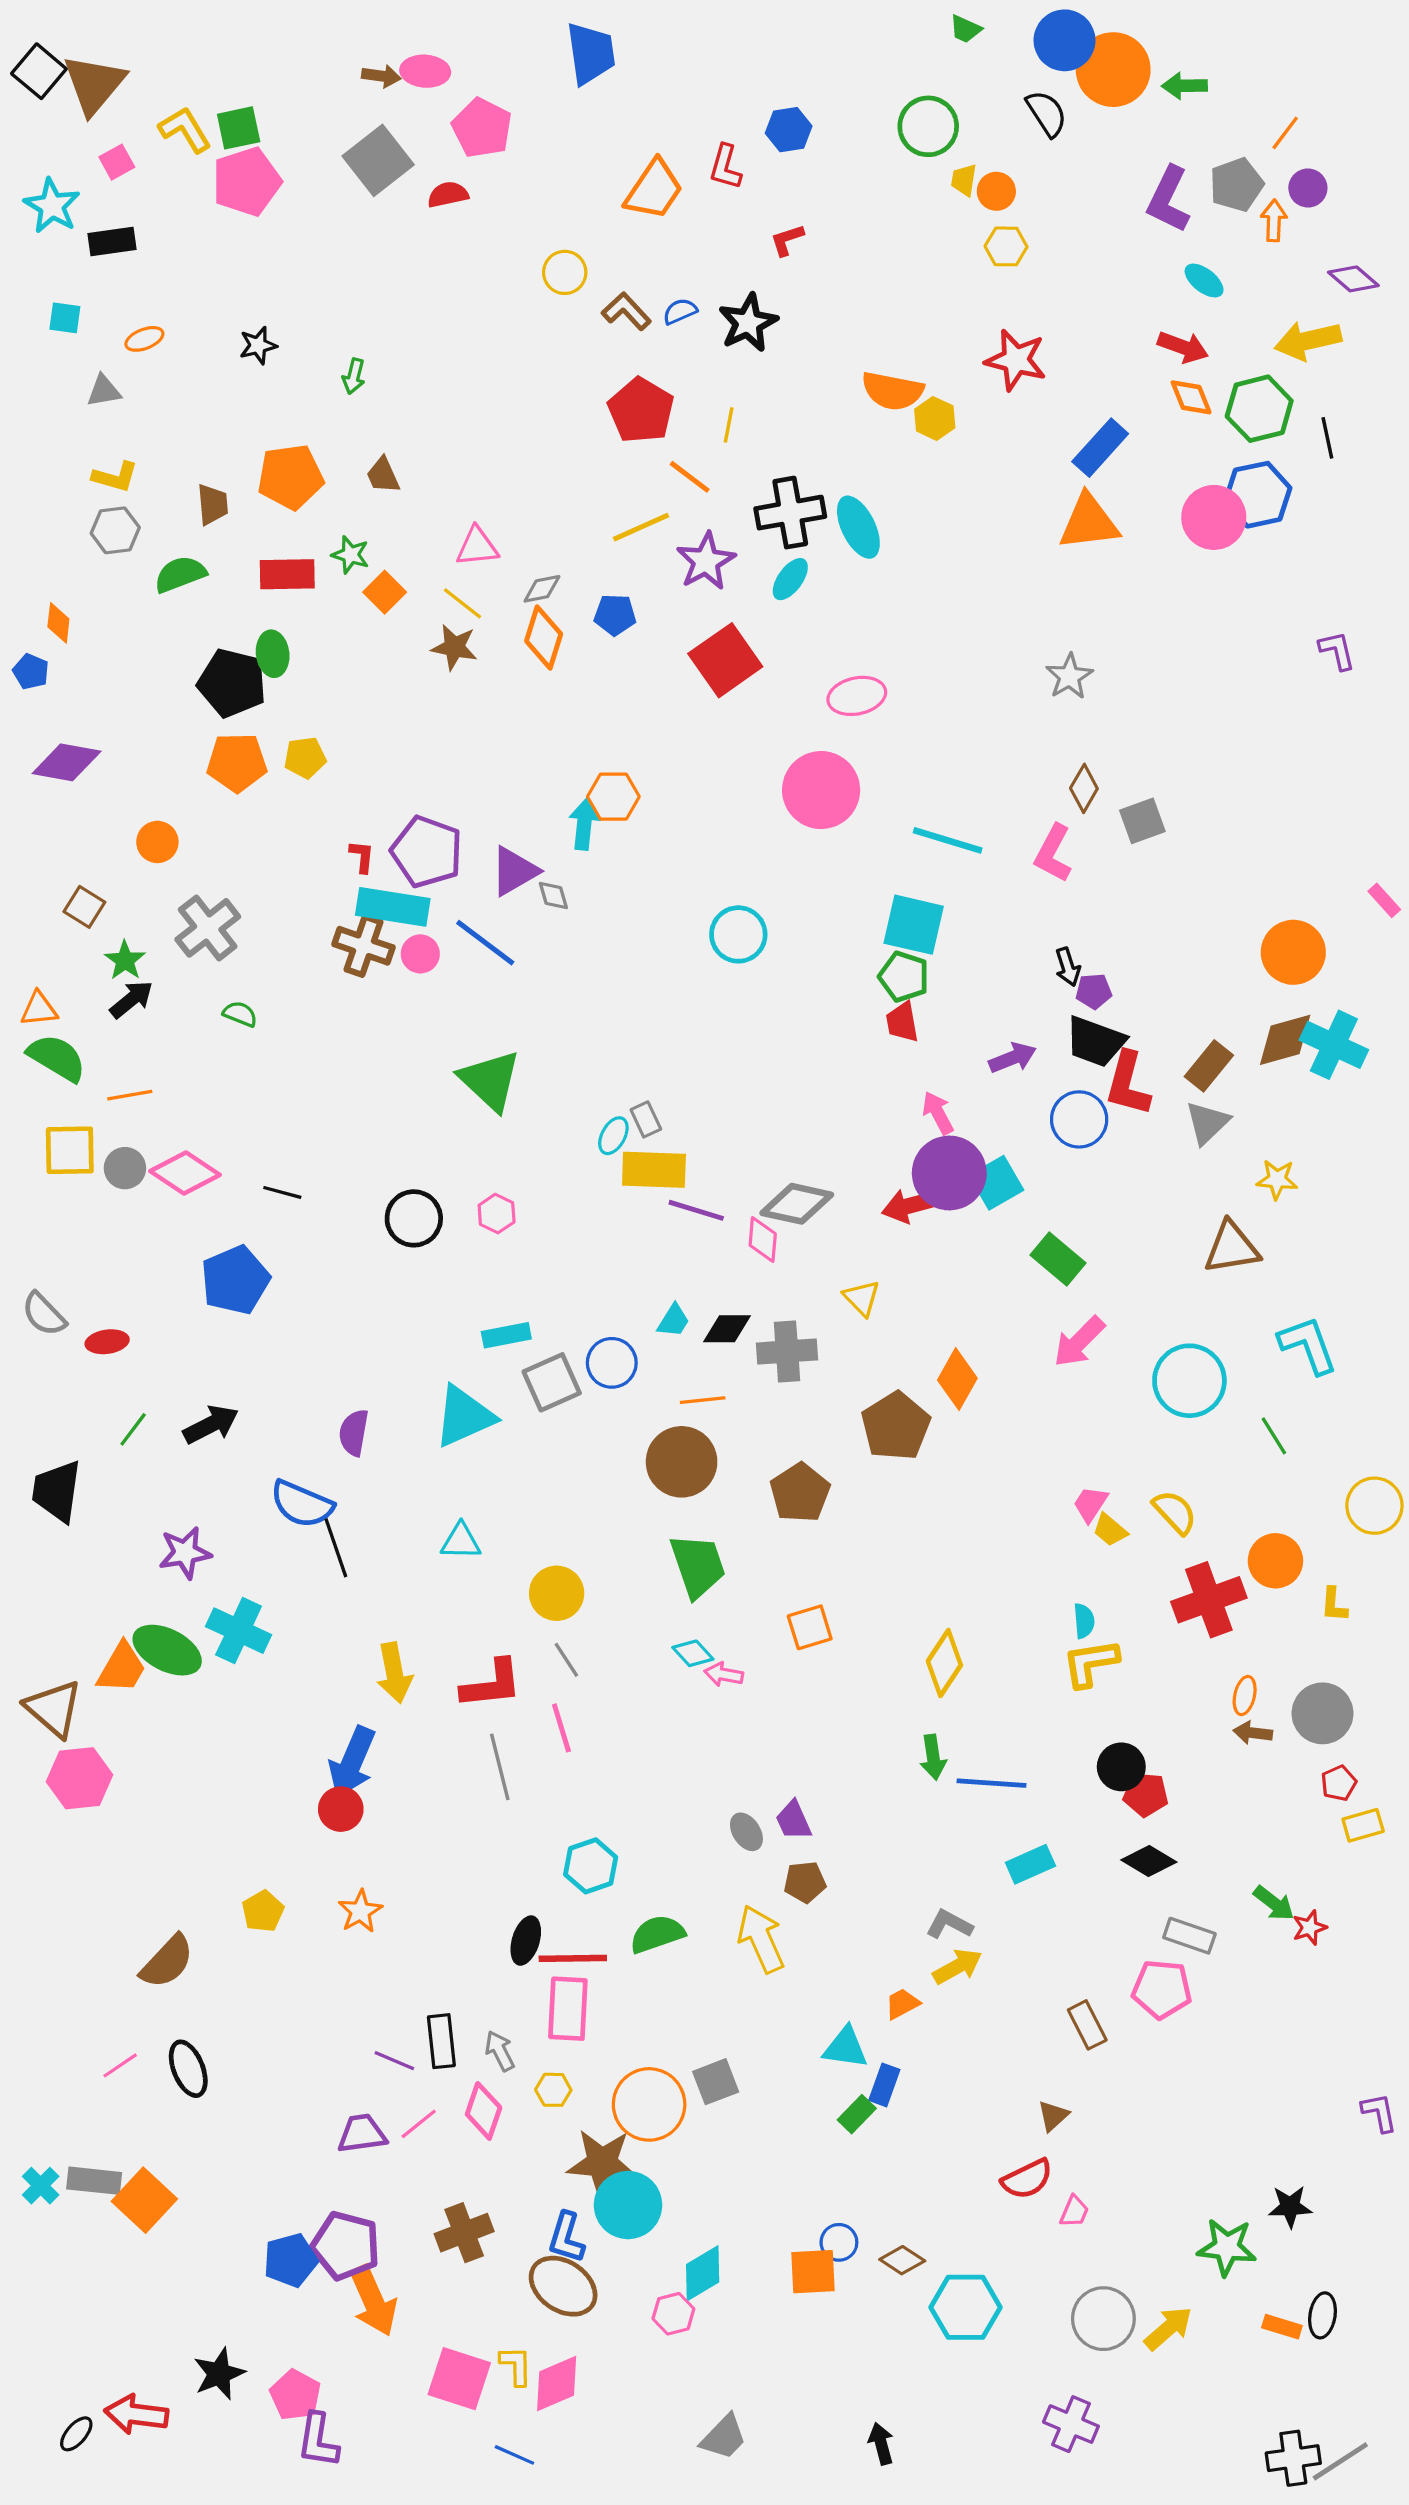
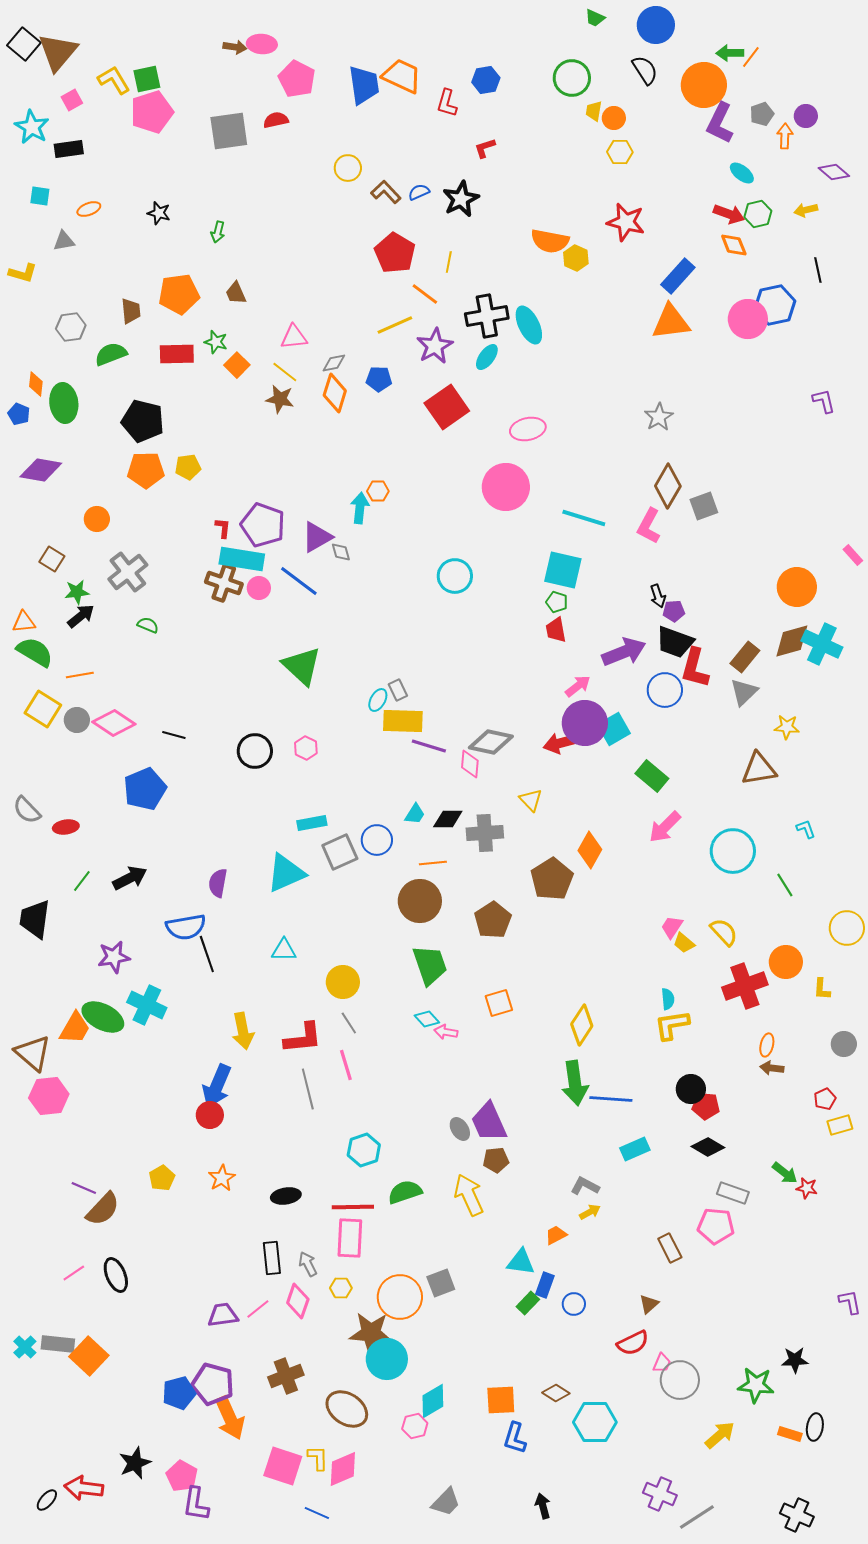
blue trapezoid: (591, 53) -> (364, 85), moved
orange circle: (1113, 70) -> (704, 85), moved
orange line: (1285, 133) -> (751, 57), moved
gray square: (378, 160) -> (229, 131), moved, turned 30
gray pentagon: (1237, 185) -> (762, 114), size x0.7
orange trapezoid: (654, 190) -> (402, 76), moved, turned -99
yellow arrow: (1308, 341) -> (806, 210), size x0.6
black star: (258, 345) -> (159, 213), turned 30
green hexagon: (1259, 409) -> (758, 214), moved, size x0.7
yellow L-shape: (115, 477) -> (23, 273), moved
green ellipse: (273, 654) -> (64, 403), moved, size x1.4
brown diamond: (1084, 788) -> (668, 486), size x1.5
orange hexagon: (613, 797) -> (378, 491), size x0.7
green star: (125, 960) -> (77, 592), turned 30
green pentagon: (904, 977) -> (557, 602), size x0.7
purple arrow: (1013, 1058) -> (624, 652), size x1.5
pink arrow: (938, 1113) -> (578, 686), turned 80
yellow square: (70, 1150) -> (43, 709), turned 33
cyan L-shape: (1308, 1345) -> (806, 829), size x0.5
blue semicircle: (302, 1504) -> (186, 927), turned -33
gray circle: (1323, 1713) -> (844, 1044), moved, size x0.7
green arrow: (933, 1757) -> (575, 1083), size x1.6
purple trapezoid: (794, 1820) -> (489, 1122), size x1.6
red star: (1310, 1928) -> (807, 1188), turned 30
black ellipse: (526, 1941) -> (286, 1196), moved, turned 64
yellow arrow: (957, 1966) -> (590, 1212), size x0.7
purple line: (394, 2061) -> (84, 1188), moved
blue L-shape: (566, 2237) -> (515, 1438), moved
blue circle: (839, 2242) -> (574, 1304), moved
gray circle: (1103, 2319) -> (680, 1380), moved
black cross: (1293, 2458) -> (797, 1515), turned 32
gray line: (1340, 2461) -> (697, 1517), moved

